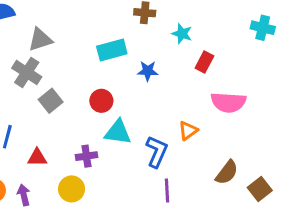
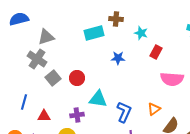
cyan rectangle: (112, 50) -> (94, 33), moved
red circle: (101, 101) -> (77, 78), moved
orange triangle: (188, 131) -> (154, 109), moved

